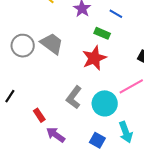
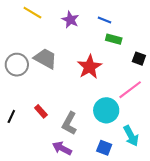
green rectangle: (102, 33) -> (114, 39), moved
gray L-shape: (74, 97) -> (69, 123), moved
red rectangle: (39, 115) -> (41, 111), moved

